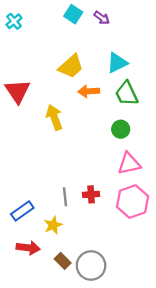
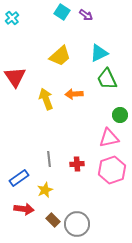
orange arrow: (89, 91) -> (74, 94), moved
green circle: (121, 129) -> (120, 115), moved
gray line: (65, 197) -> (49, 159), moved

